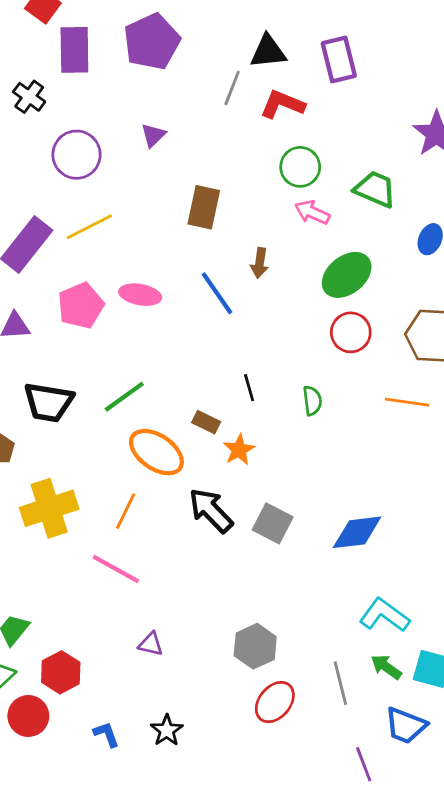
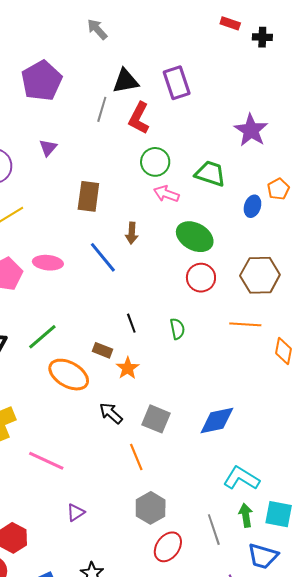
red L-shape: (282, 104) -> (139, 118), turned -80
green ellipse: (347, 275) -> (195, 237), turned 72
black arrow: (211, 510) -> (111, 413), size x0.7
orange line: (126, 511) -> (136, 457), moved, turned -44
purple triangle: (151, 644) -> (76, 512), turned -42
green arrow: (386, 667) -> (246, 515), turned 50

